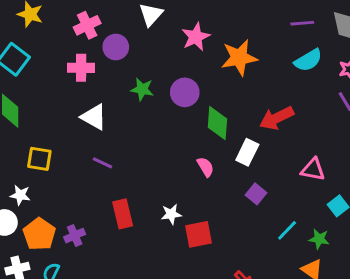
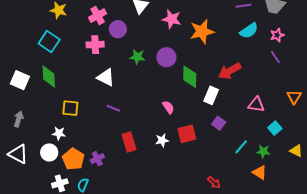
pink star: (196, 37) -> (172, 19), turned -30
pink semicircle: (205, 167) -> (168, 107), moved
red square: (198, 234) -> (187, 134), moved

